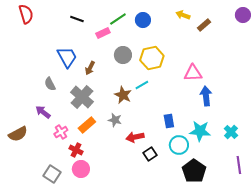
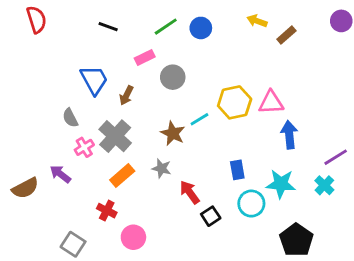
pink rectangle: (103, 33) -> (145, 57), moved
yellow hexagon: (152, 58) -> (235, 102), moved
purple arrow: (43, 112) -> (60, 174), moved
pink cross: (61, 132) -> (84, 147), moved
red arrow: (135, 137) -> (190, 192), turned 66
purple line: (239, 165) -> (336, 157), moved, turned 66
pink circle: (81, 169) -> (133, 237), moved
black pentagon: (194, 171) -> (296, 240), moved

